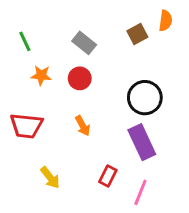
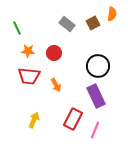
gray rectangle: (84, 43) -> (67, 24), moved
red trapezoid: (26, 126) -> (29, 76), moved
red rectangle: (108, 176) -> (73, 119), size x1.5
yellow arrow: (50, 178) -> (34, 120), turned -119

